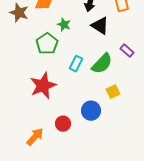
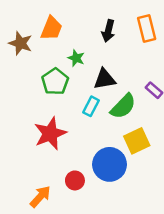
black triangle: (100, 26) -> (105, 79), moved, turned -42
yellow square: (113, 92) -> (137, 141), size x1.5
blue circle: (91, 111) -> (110, 164), size x1.4

